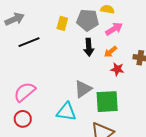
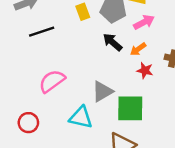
yellow rectangle: (62, 23) -> (83, 12), turned -40
black arrow: (89, 47) -> (112, 42), turned 132
pink semicircle: (25, 92) -> (52, 81), moved

